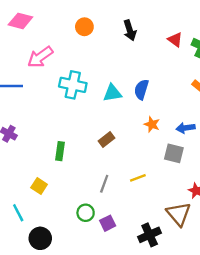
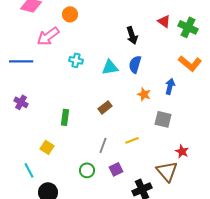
orange circle: (84, 27) -> (70, 14), moved
black arrow: (130, 30) -> (132, 35), moved
cyan cross: (73, 85) -> (76, 60), size x0.6
blue arrow: (186, 128) -> (170, 86), moved, turned 112
purple square: (108, 223) -> (116, 169), moved

